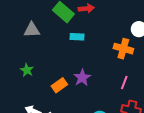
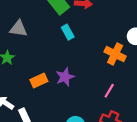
gray triangle: (32, 30) -> (18, 29), moved
cyan rectangle: (77, 37) -> (68, 32), turned 48

